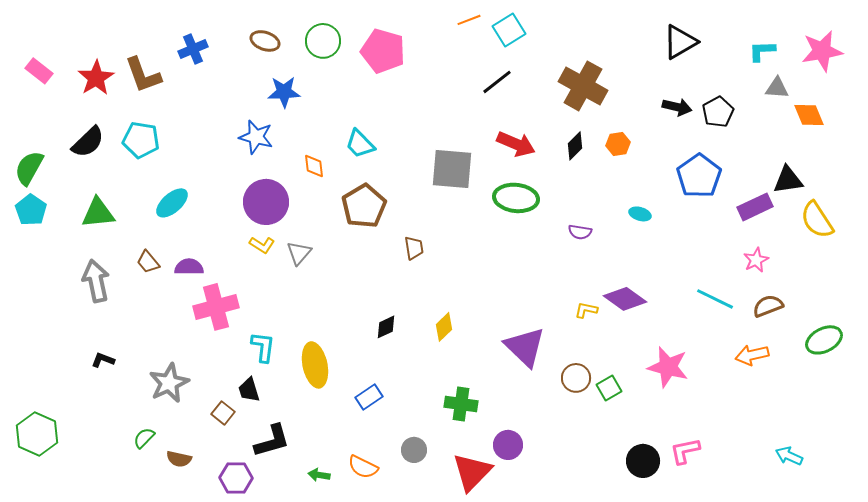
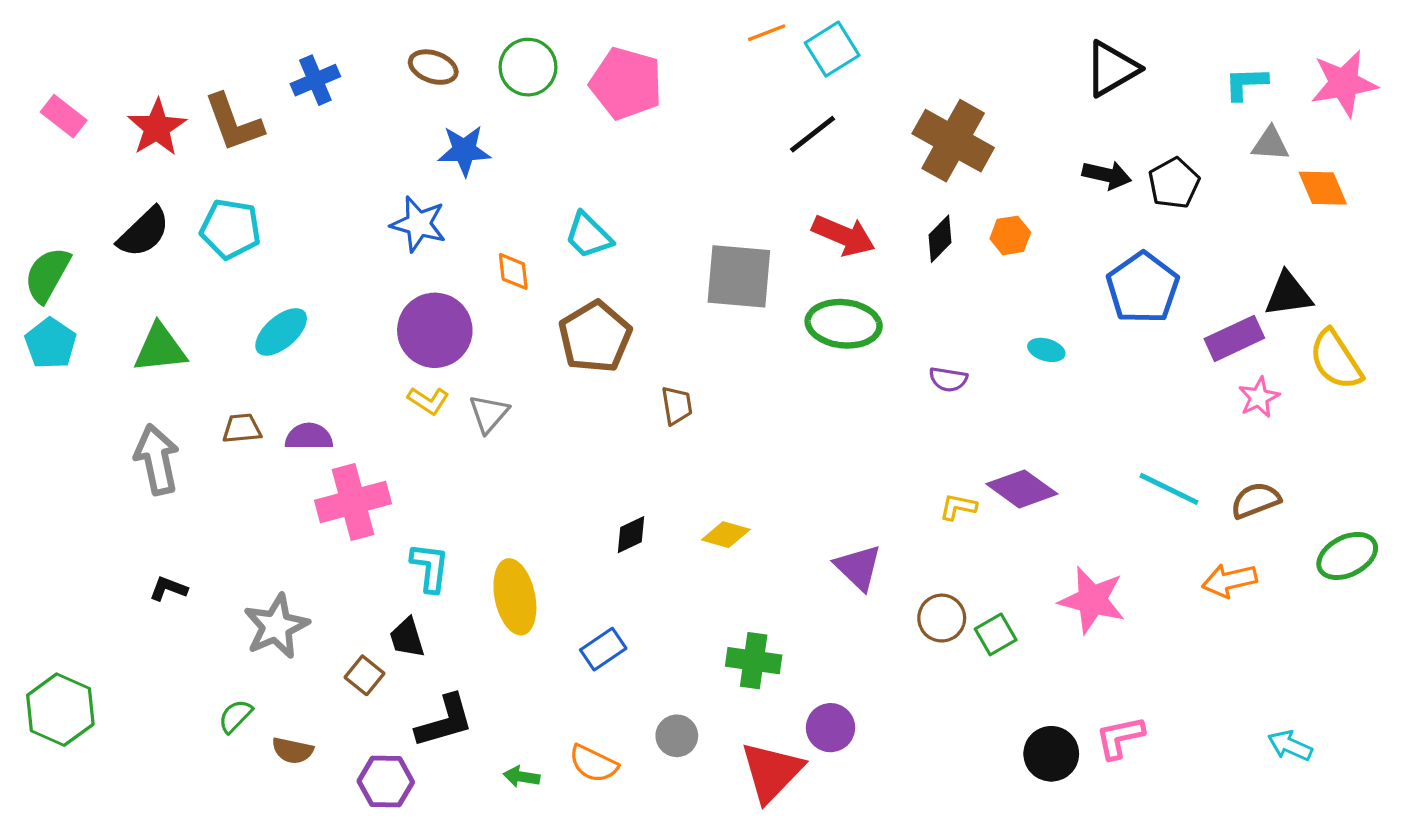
pink star: (756, 260) -> (1259, 397), moved
brown trapezoid: (148, 262) -> (242, 428), turned 125
yellow diamond: (444, 327) -> (726, 535), turned 60
purple triangle: (525, 347) -> (858, 567), size x0.7

